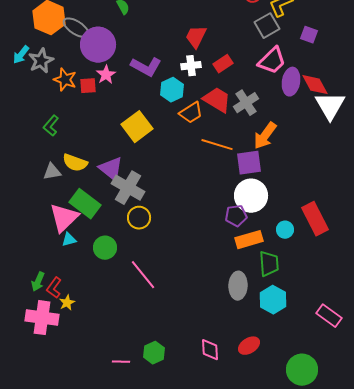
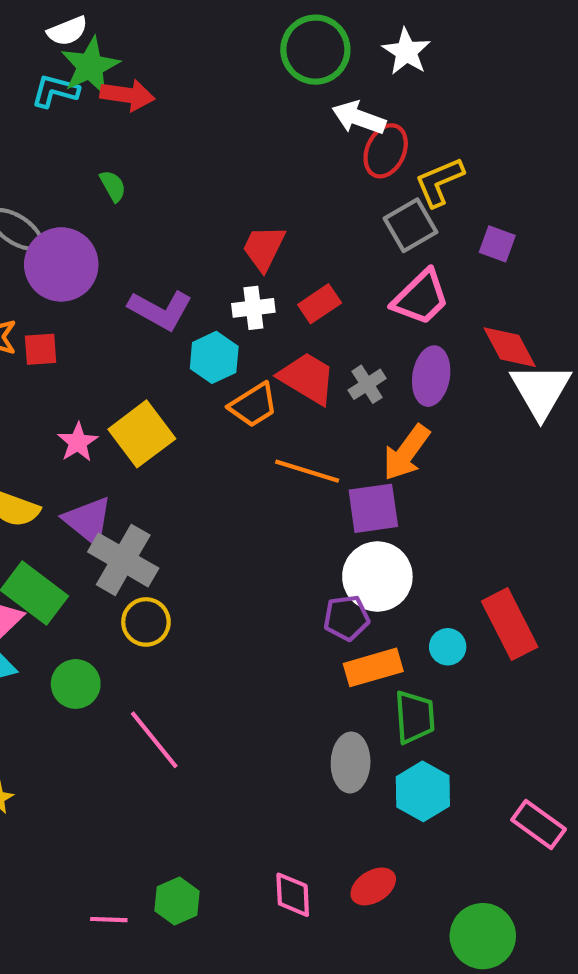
pink star: (106, 75) -> (78, 442), moved
purple ellipse: (291, 82) -> (431, 376), moved
gray cross: (246, 103) -> (367, 384), size x0.7

